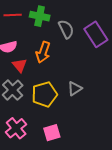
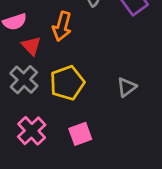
gray triangle: (75, 89) -> (127, 87), moved

